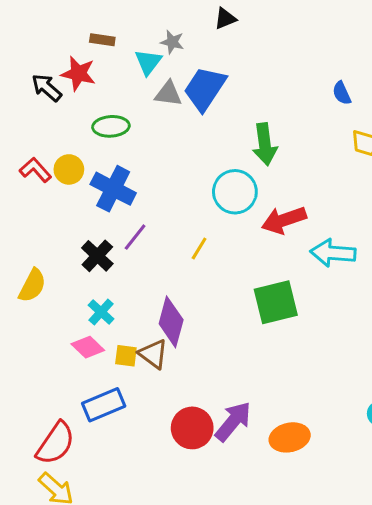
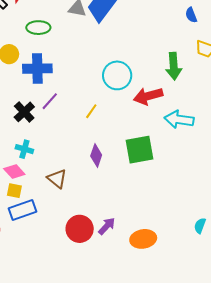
green arrow: (265, 144) -> (174, 66), moved
blue cross: (113, 189) -> (37, 69), turned -32
cyan cross: (101, 312) -> (24, 149), turned -30
purple diamond: (171, 322) -> (96, 156), moved, size x0.7
yellow square: (126, 356) -> (14, 191), moved
purple arrow: (233, 421) -> (107, 226), size x0.7

